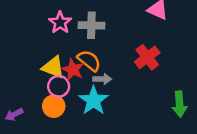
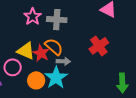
pink circle: (59, 86) -> (13, 67), moved
orange circle: (54, 106) -> (36, 80), moved

